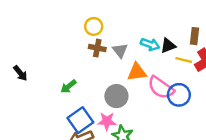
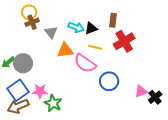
brown cross: (97, 48) -> (32, 22), moved, turned -32
yellow line: (184, 60) -> (95, 47), moved
blue circle: (179, 95) -> (109, 81), moved
gray circle: (116, 96) -> (23, 63), moved

